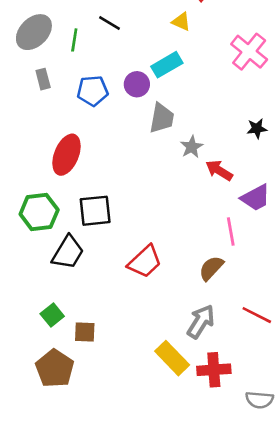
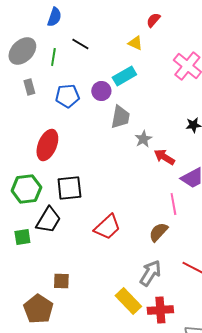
green square: (52, 315) -> (22, 237), moved, turned 30

